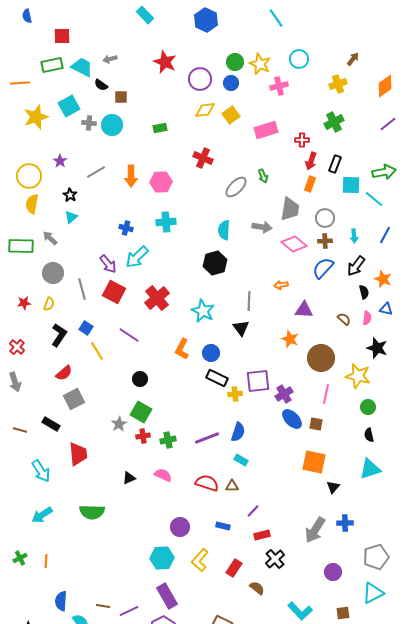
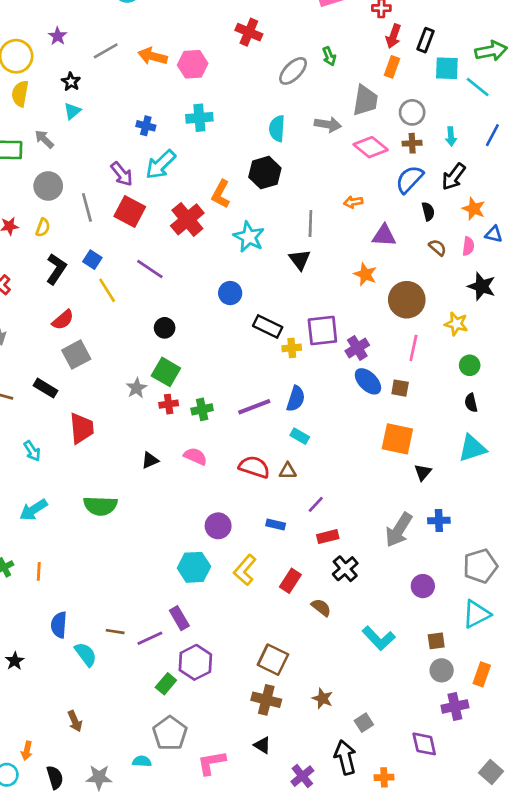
orange arrow: (131, 176) -> (153, 56), turned 105
orange star: (383, 279) -> (474, 209), moved
black semicircle: (364, 292) -> (428, 211), moved
orange L-shape: (182, 349) -> (221, 194), moved
blue circle: (211, 353) -> (230, 293), moved
yellow star: (358, 376) -> (456, 324), size x0.7
cyan arrow: (41, 471) -> (32, 451), size x0.7
purple rectangle: (167, 596) -> (179, 618), moved, size x0.7

